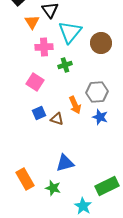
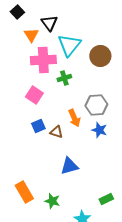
pink cross: (44, 47) -> (43, 60), size x1.4
blue triangle: (65, 163) -> (69, 166), moved
green rectangle: (107, 186) -> (106, 199), size x0.6

